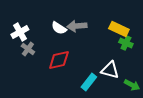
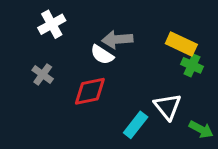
white semicircle: (59, 28) -> (102, 55), moved
white cross: (20, 32) -> (52, 24), moved
white triangle: (110, 70) -> (168, 106), turned 36

